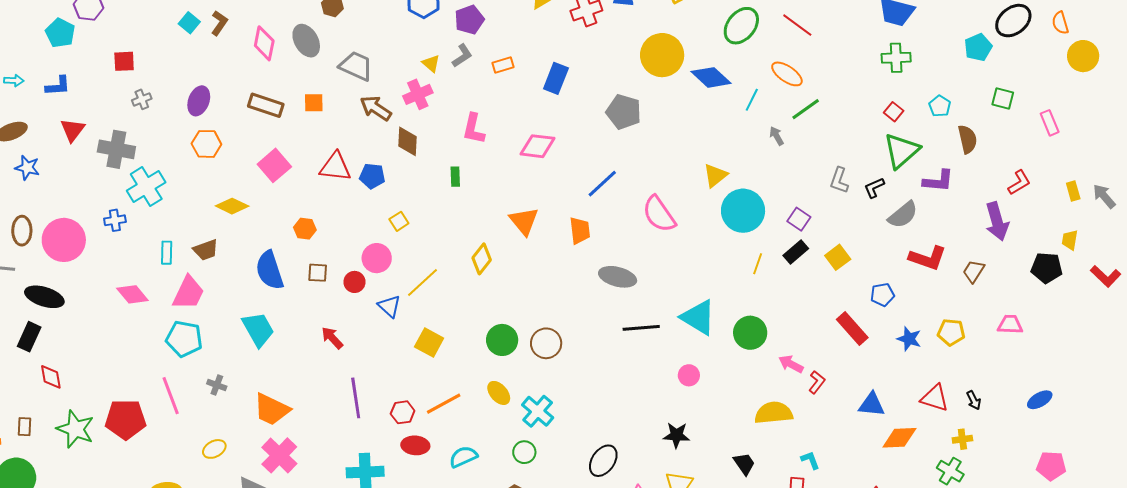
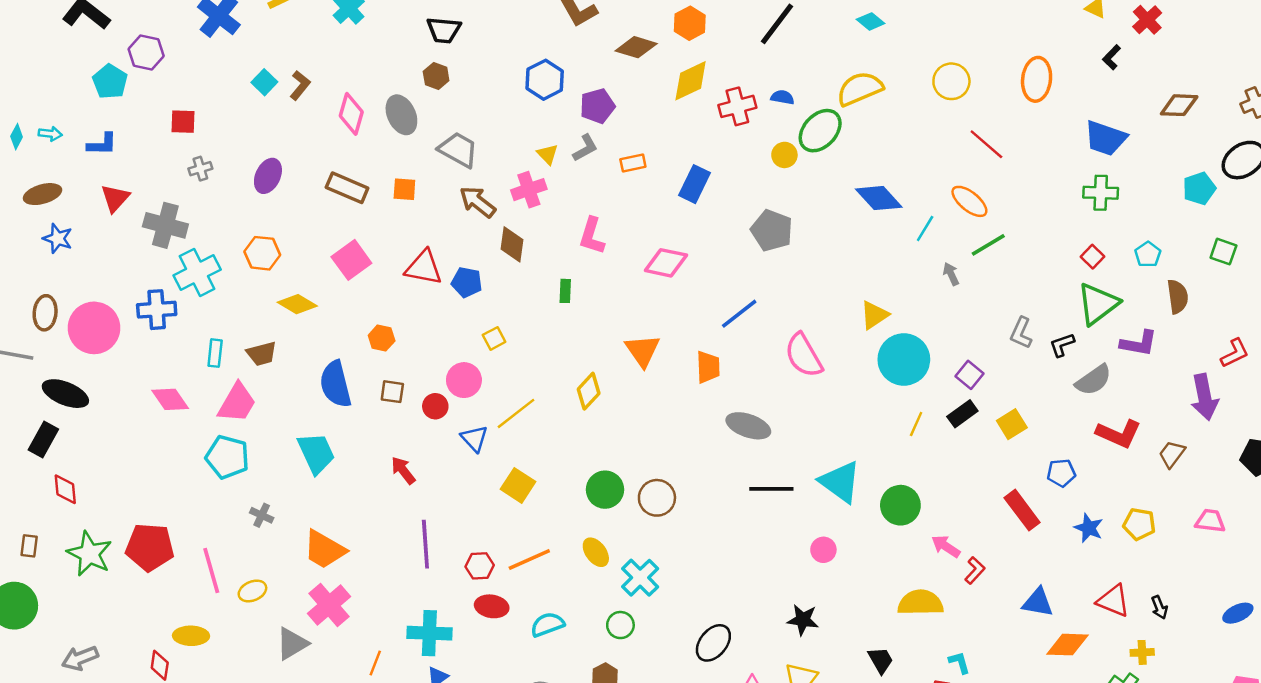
green ellipse: (741, 26) -> (820, 131), moved
yellow circle: (662, 55) -> (784, 155), moved, size x0.5
orange hexagon: (206, 144) -> (262, 253), moved
blue cross: (115, 220) -> (157, 310), size x1.5
pink line: (171, 396) -> (211, 571), moved

